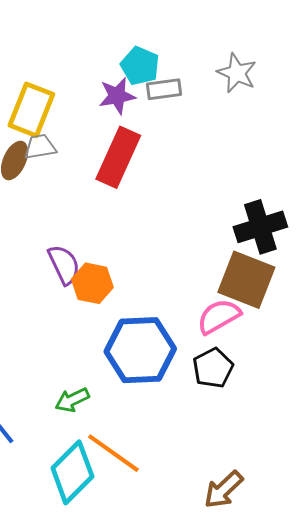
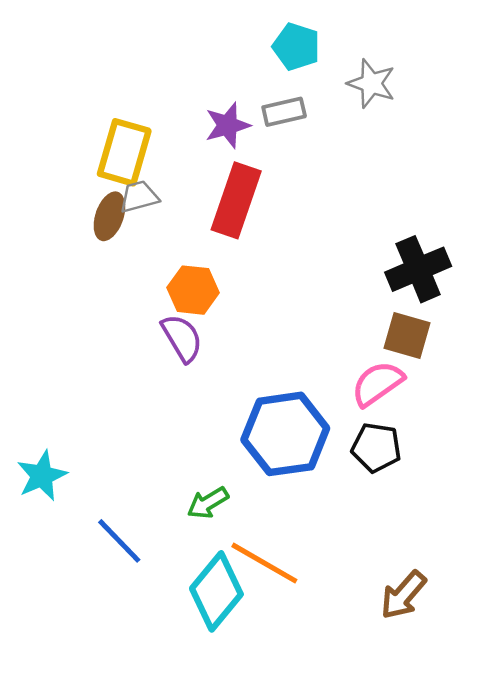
cyan pentagon: (140, 66) -> (296, 47), moved
brown square: (246, 280) -> (407, 336), size x0.7
orange hexagon: (92, 283) -> (193, 290), moved
black pentagon: (213, 368) -> (376, 447), turned -30

